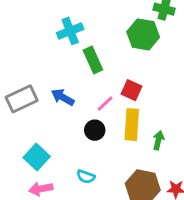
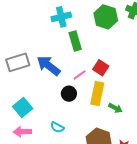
green hexagon: (143, 34) -> (106, 17), moved
blue arrow: (63, 97) -> (49, 66), size x1.4
green arrow: (158, 140) -> (115, 108), turned 96

